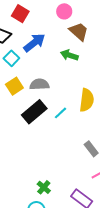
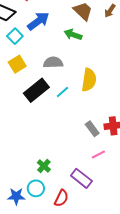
gray semicircle: (39, 84) -> (53, 62), moved

